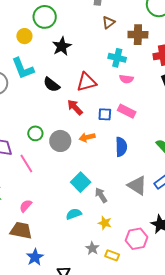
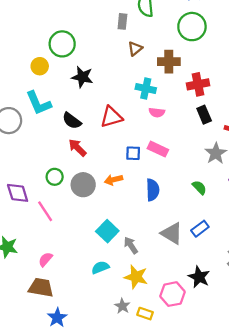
black star: (62, 46) -> (82, 77), turned -30
red arrow: (75, 107) -> (77, 148), moved
yellow star: (105, 223) -> (136, 277), size x1.5

